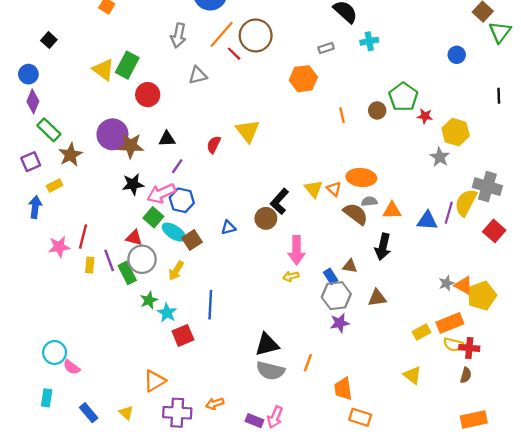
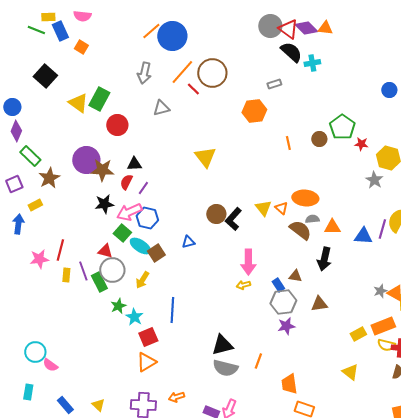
black square: (49, 40) -> (45, 76), moved, size x1.6
cyan cross: (369, 41) -> (312, 63), moved
red semicircle: (214, 145) -> (126, 182), moved
brown circle: (266, 218) -> (216, 214), moved
orange triangle: (155, 381) -> (146, 362), moved

